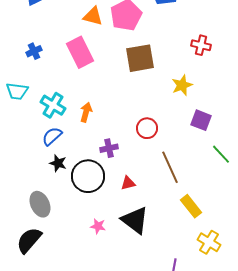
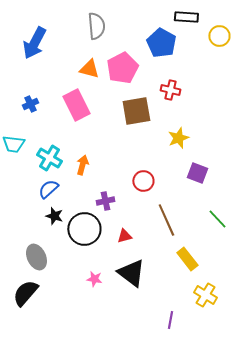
red cross: (201, 45) -> (170, 90), moved
green line: (221, 154) -> (217, 219), moved

